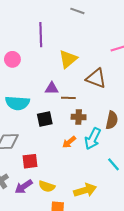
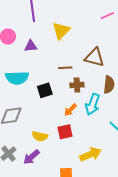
brown triangle: (96, 78) -> (95, 57), moved
purple triangle: (52, 88) -> (31, 46), moved
red square: (30, 161) -> (65, 132), moved
yellow semicircle: (47, 186) -> (40, 136), moved

